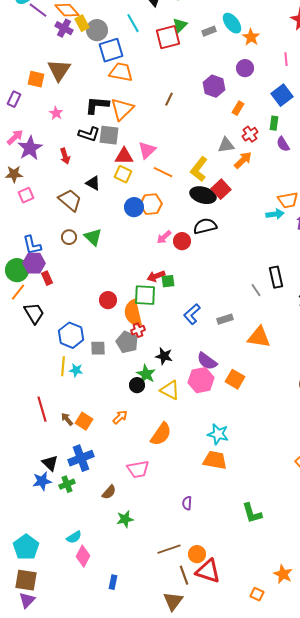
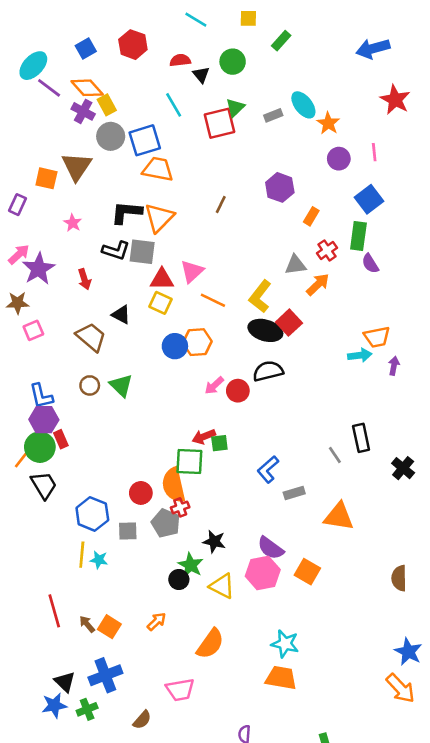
gray circle: (97, 30) -> (111, 136), moved
purple circle: (245, 68) -> (339, 159), moved
green rectangle: (274, 123) -> (358, 236), size x1.5
green circle: (17, 270) -> (40, 447), moved
red circle: (108, 300) -> (141, 493), moved
blue L-shape: (192, 314) -> (268, 469), moved

